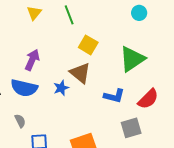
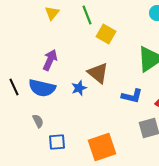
yellow square: (88, 45) -> (106, 34), moved

